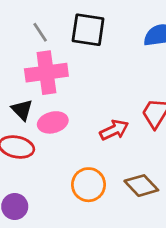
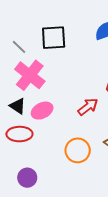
pink cross: (46, 73) -> (30, 75), turned -32

